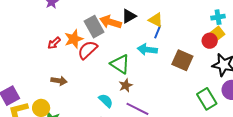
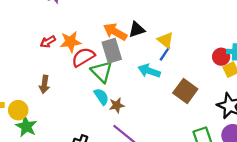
gray rectangle: (94, 27) -> (112, 51), moved
red circle: (210, 41) -> (221, 57), moved
green triangle: (120, 64) -> (102, 72), moved
brown arrow: (59, 81) -> (44, 84), turned 77
cyan semicircle: (106, 101) -> (101, 97), moved

